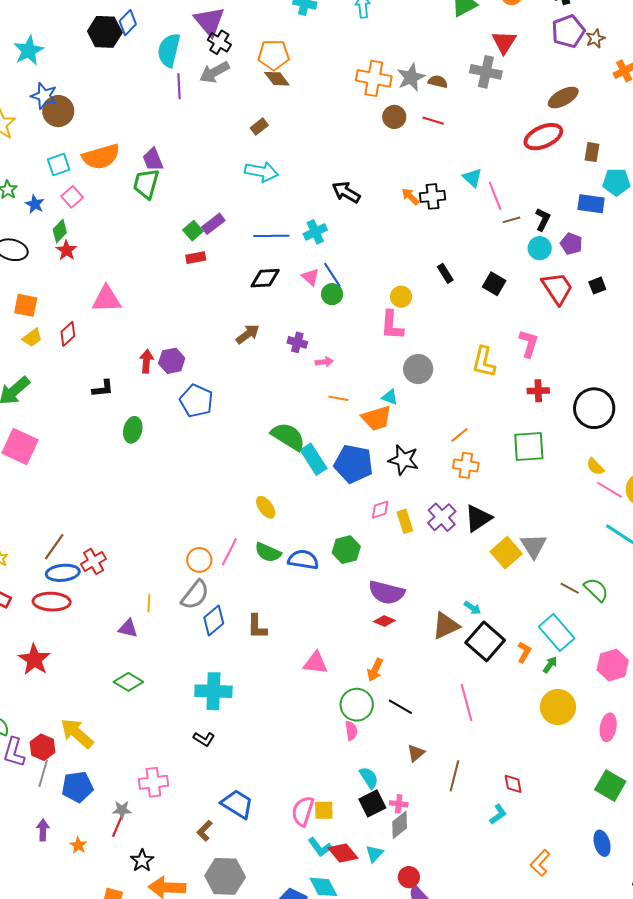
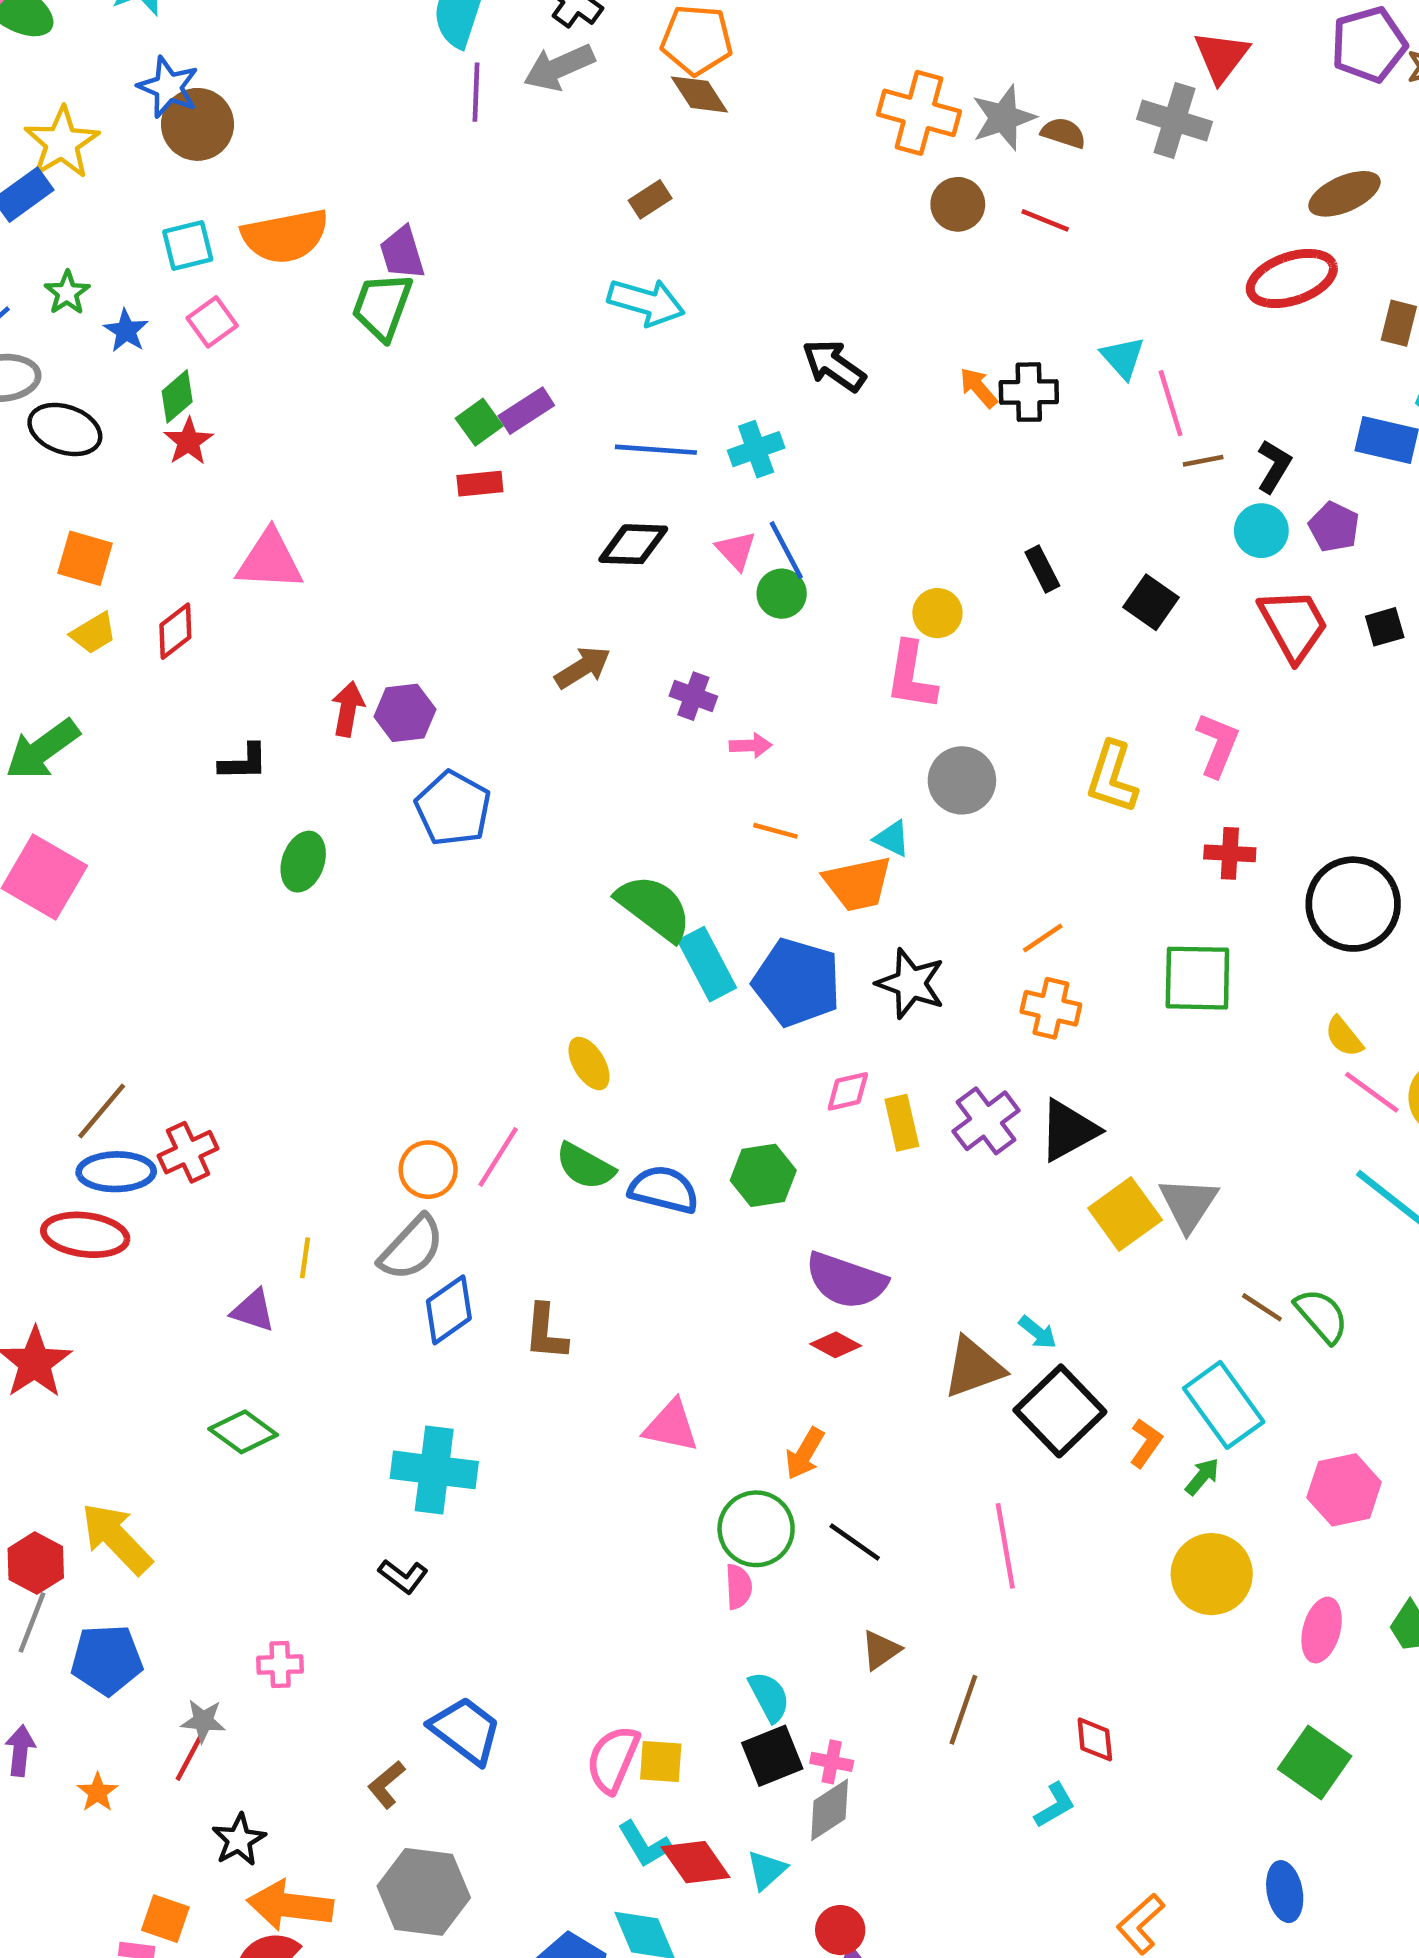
pink cross: (153, 782) -> (280, 1665), size x0.7

